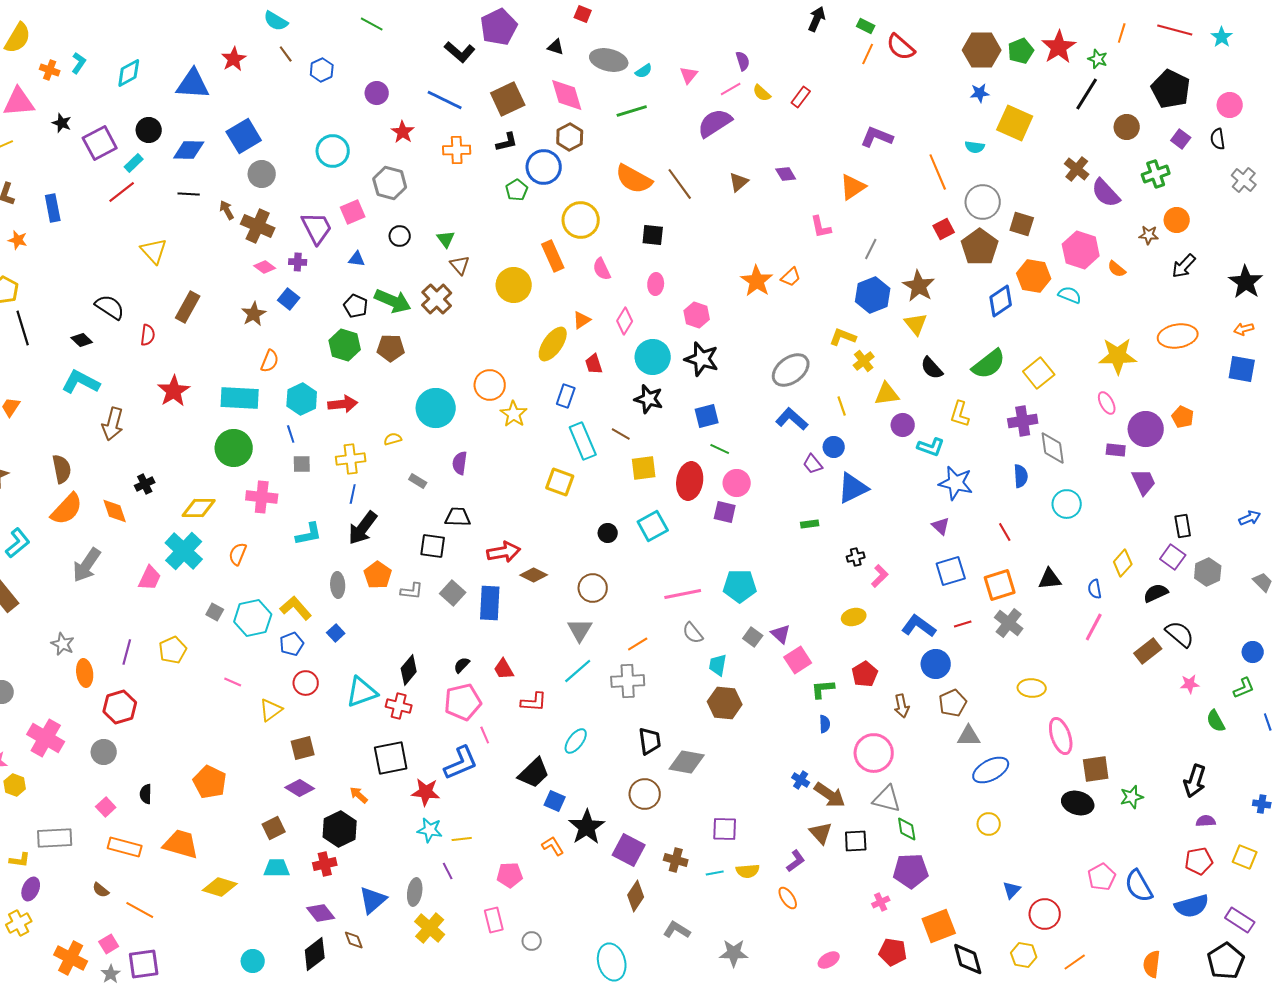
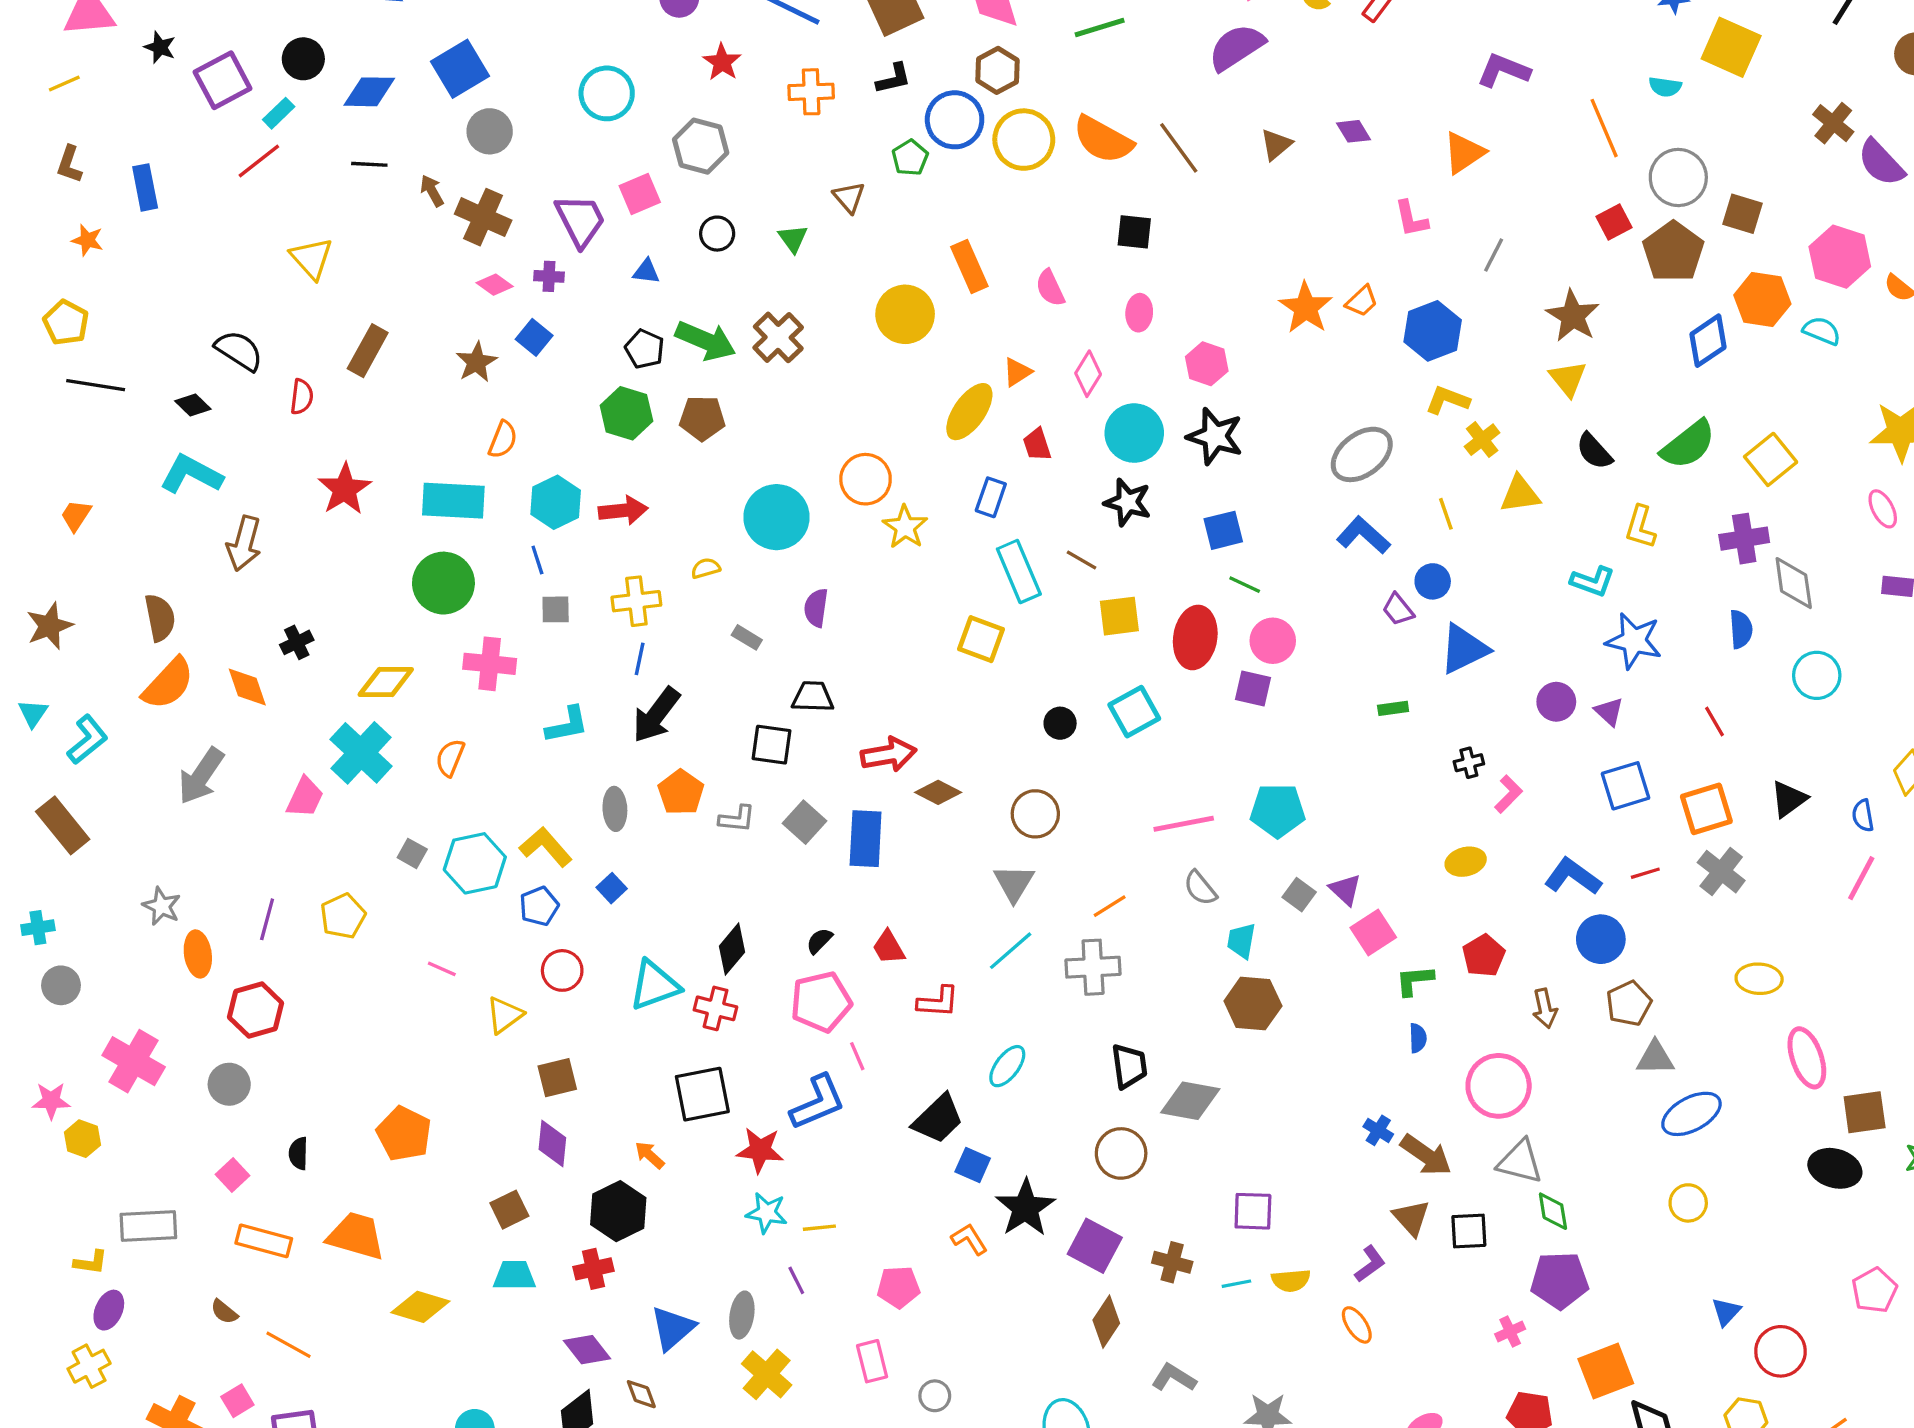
yellow circle: (581, 220) -> (1024, 140), moved
brown triangle: (460, 265) -> (849, 197), moved
blue hexagon: (873, 295) -> (1433, 331), moved
black line: (23, 328) -> (96, 385), turned -64
purple circle: (903, 425) -> (1556, 702), moved
black triangle: (1050, 579) -> (1789, 799), turned -30
purple diamond: (300, 788) -> (552, 1144), turned 64

